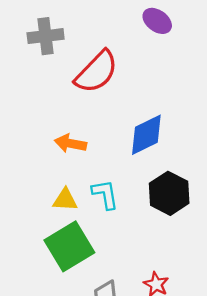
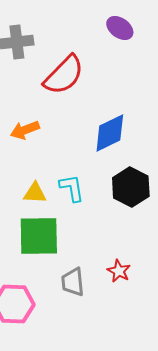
orange arrow: (70, 143) -> (25, 130), moved, turned -32
green square: (69, 246) -> (39, 236), turned 30

